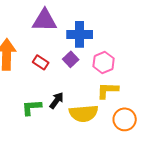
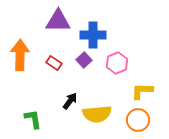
yellow L-shape: (108, 90) -> (142, 91), moved
green L-shape: (32, 107) -> (33, 119), moved, turned 85

